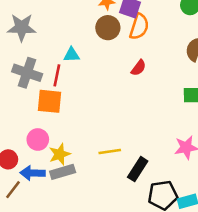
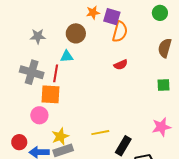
gray star: (22, 27) -> (38, 36), moved, size x0.7
brown circle: (108, 28) -> (76, 33), moved
red semicircle: (139, 68) -> (121, 65), turned 32
pink circle: (38, 139) -> (39, 115), moved

